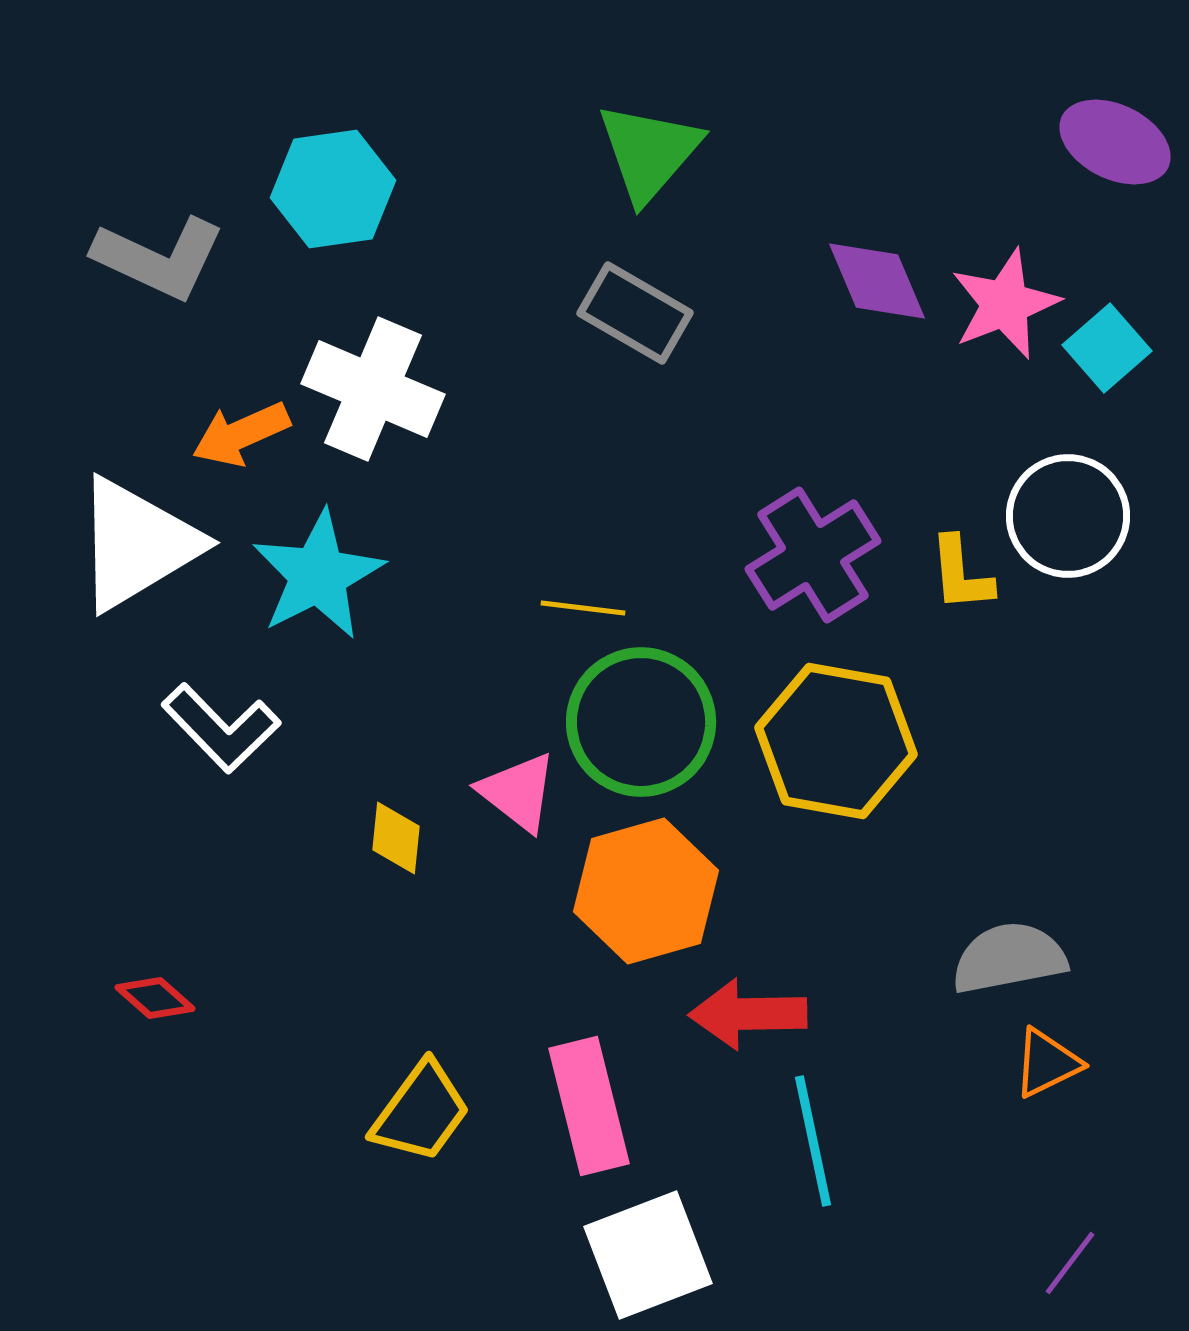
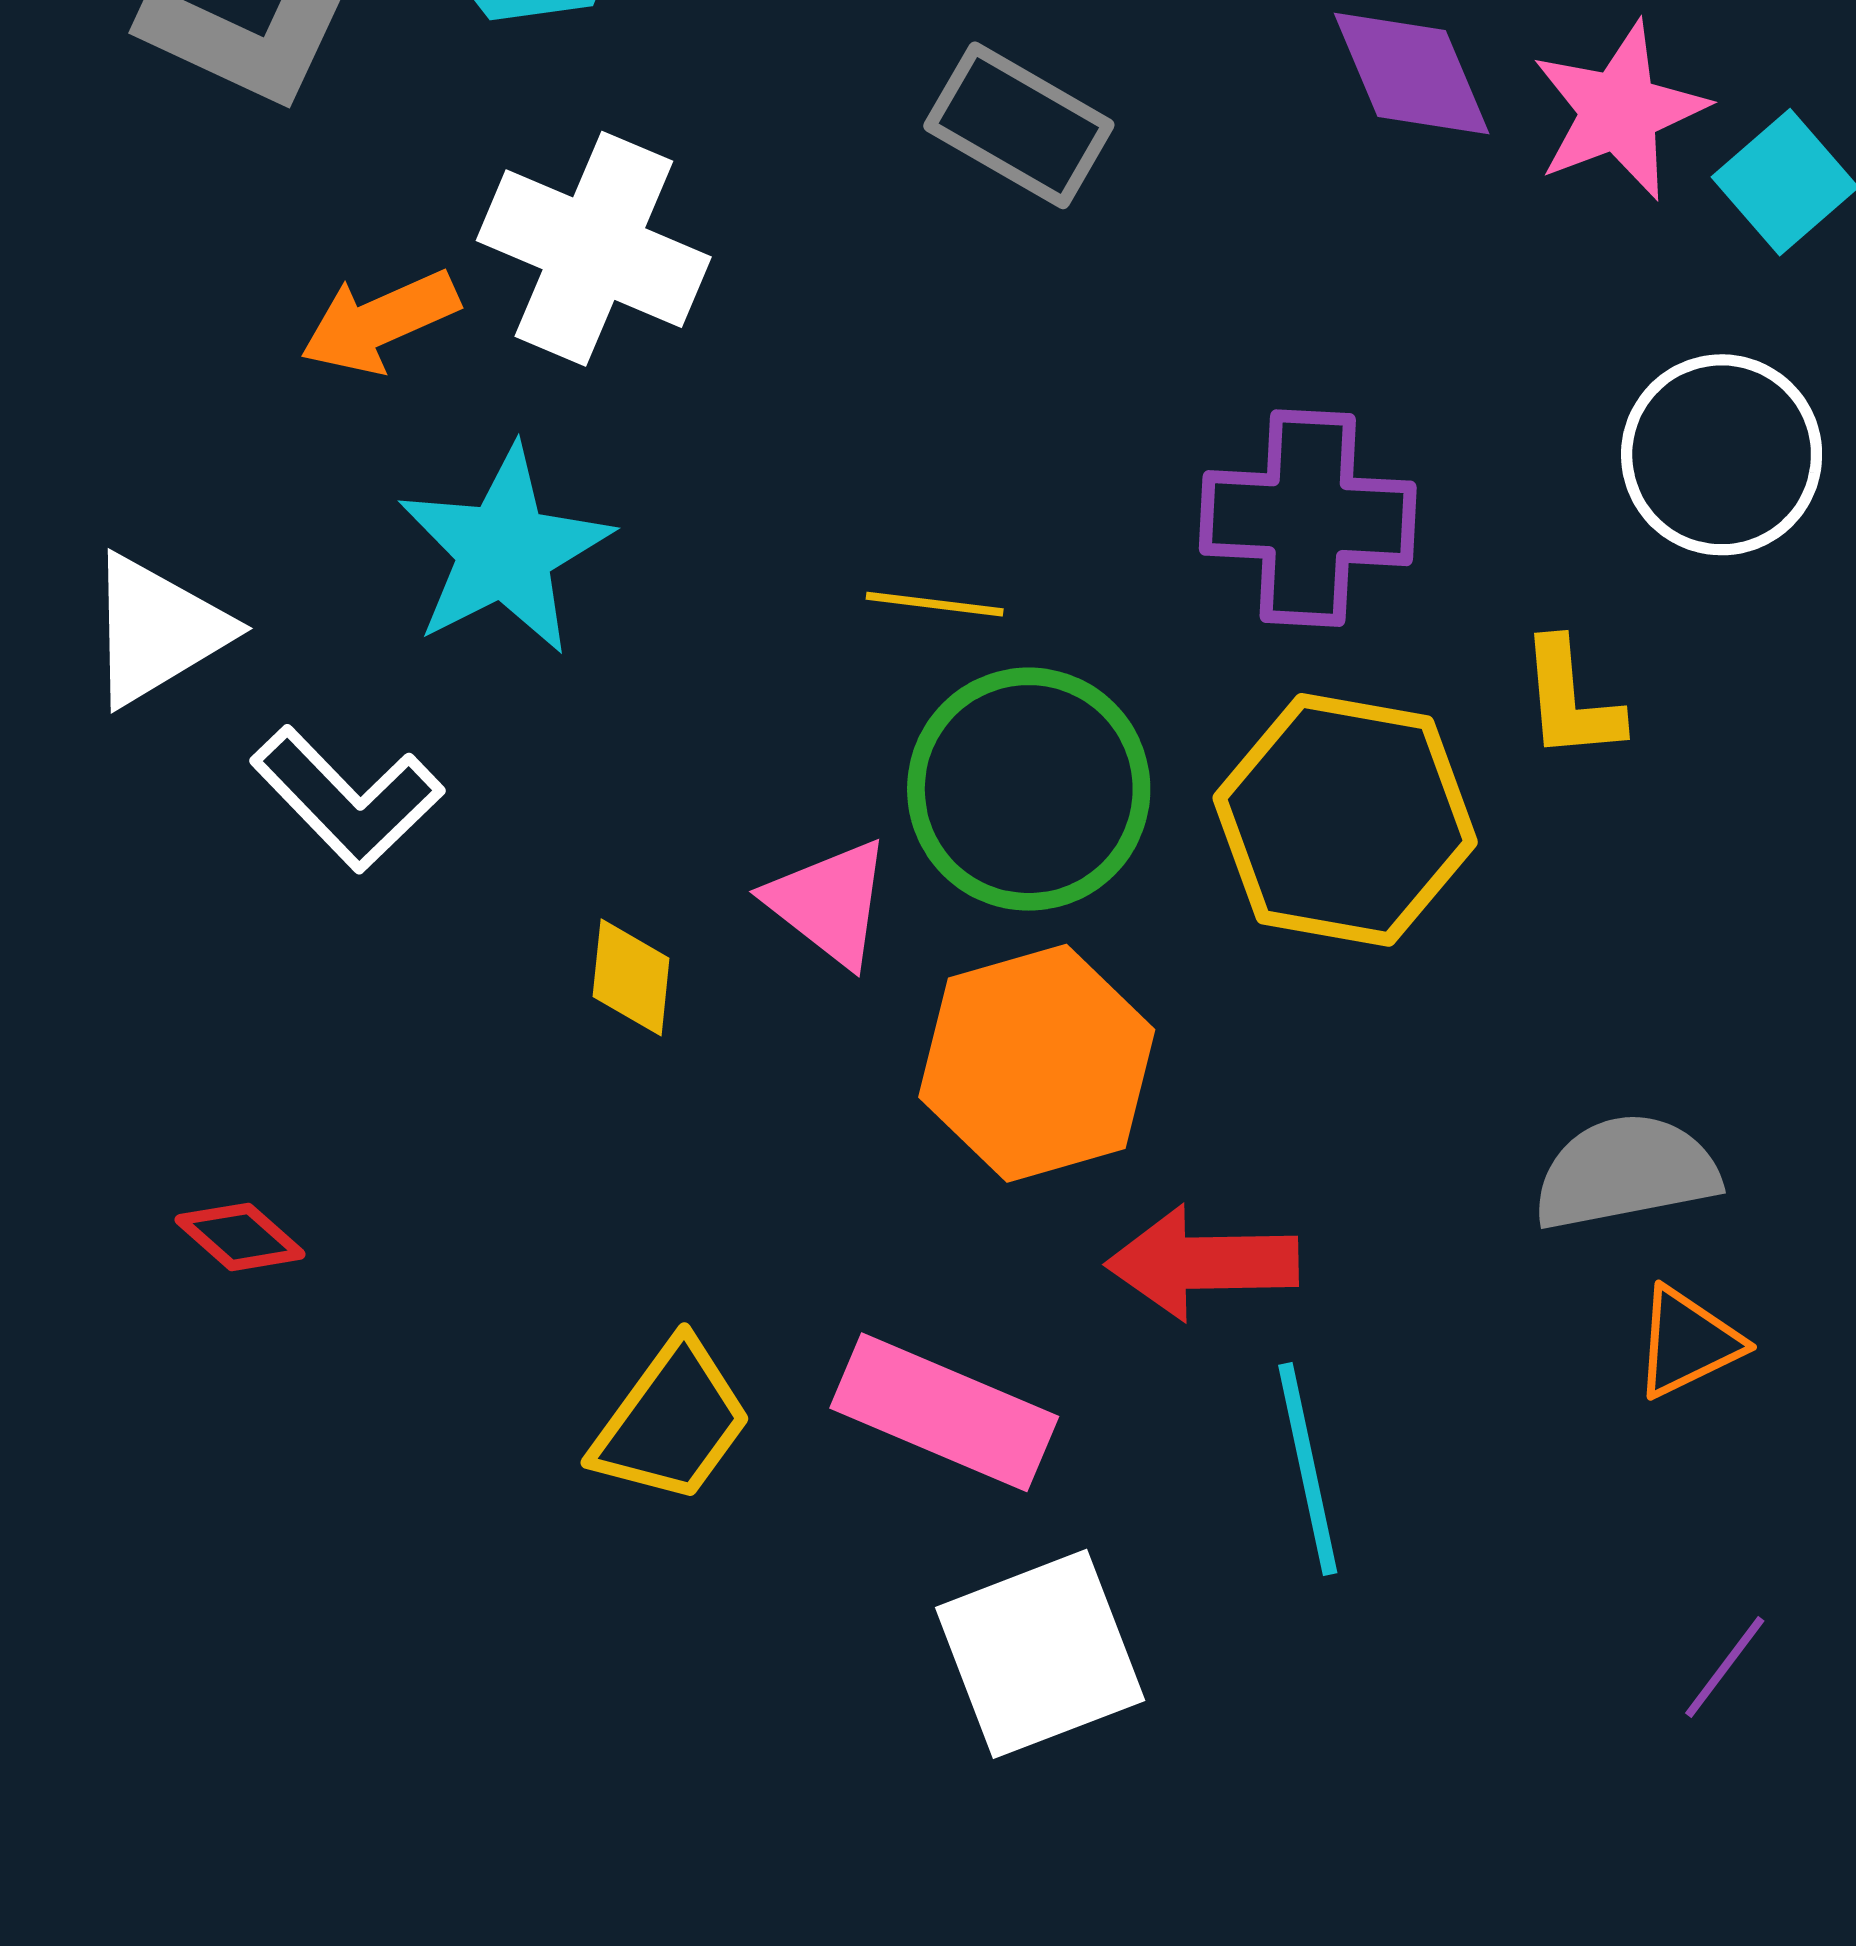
white triangle: (137, 544) -> (157, 630), moved, size x0.7
purple cross: (813, 555) -> (1308, 518), turned 35
yellow L-shape: (961, 574) -> (1571, 700), moved
pink rectangle: (589, 1106) -> (944, 1412), turned -53

